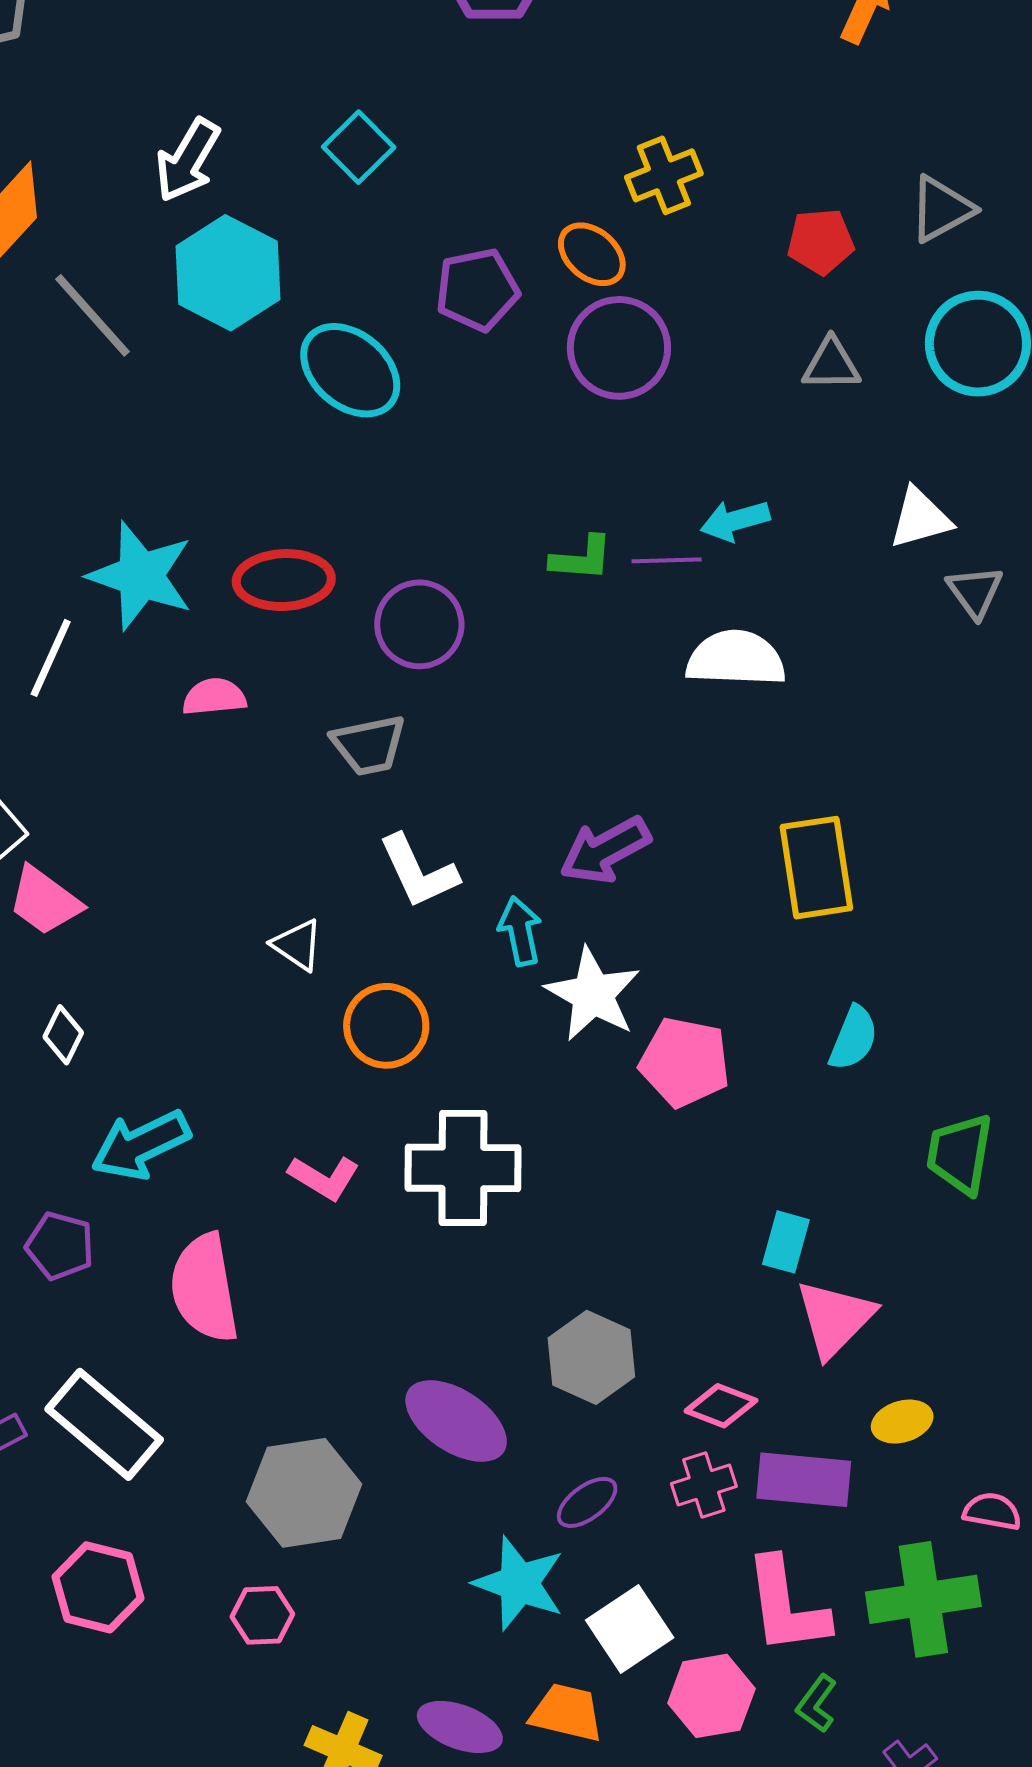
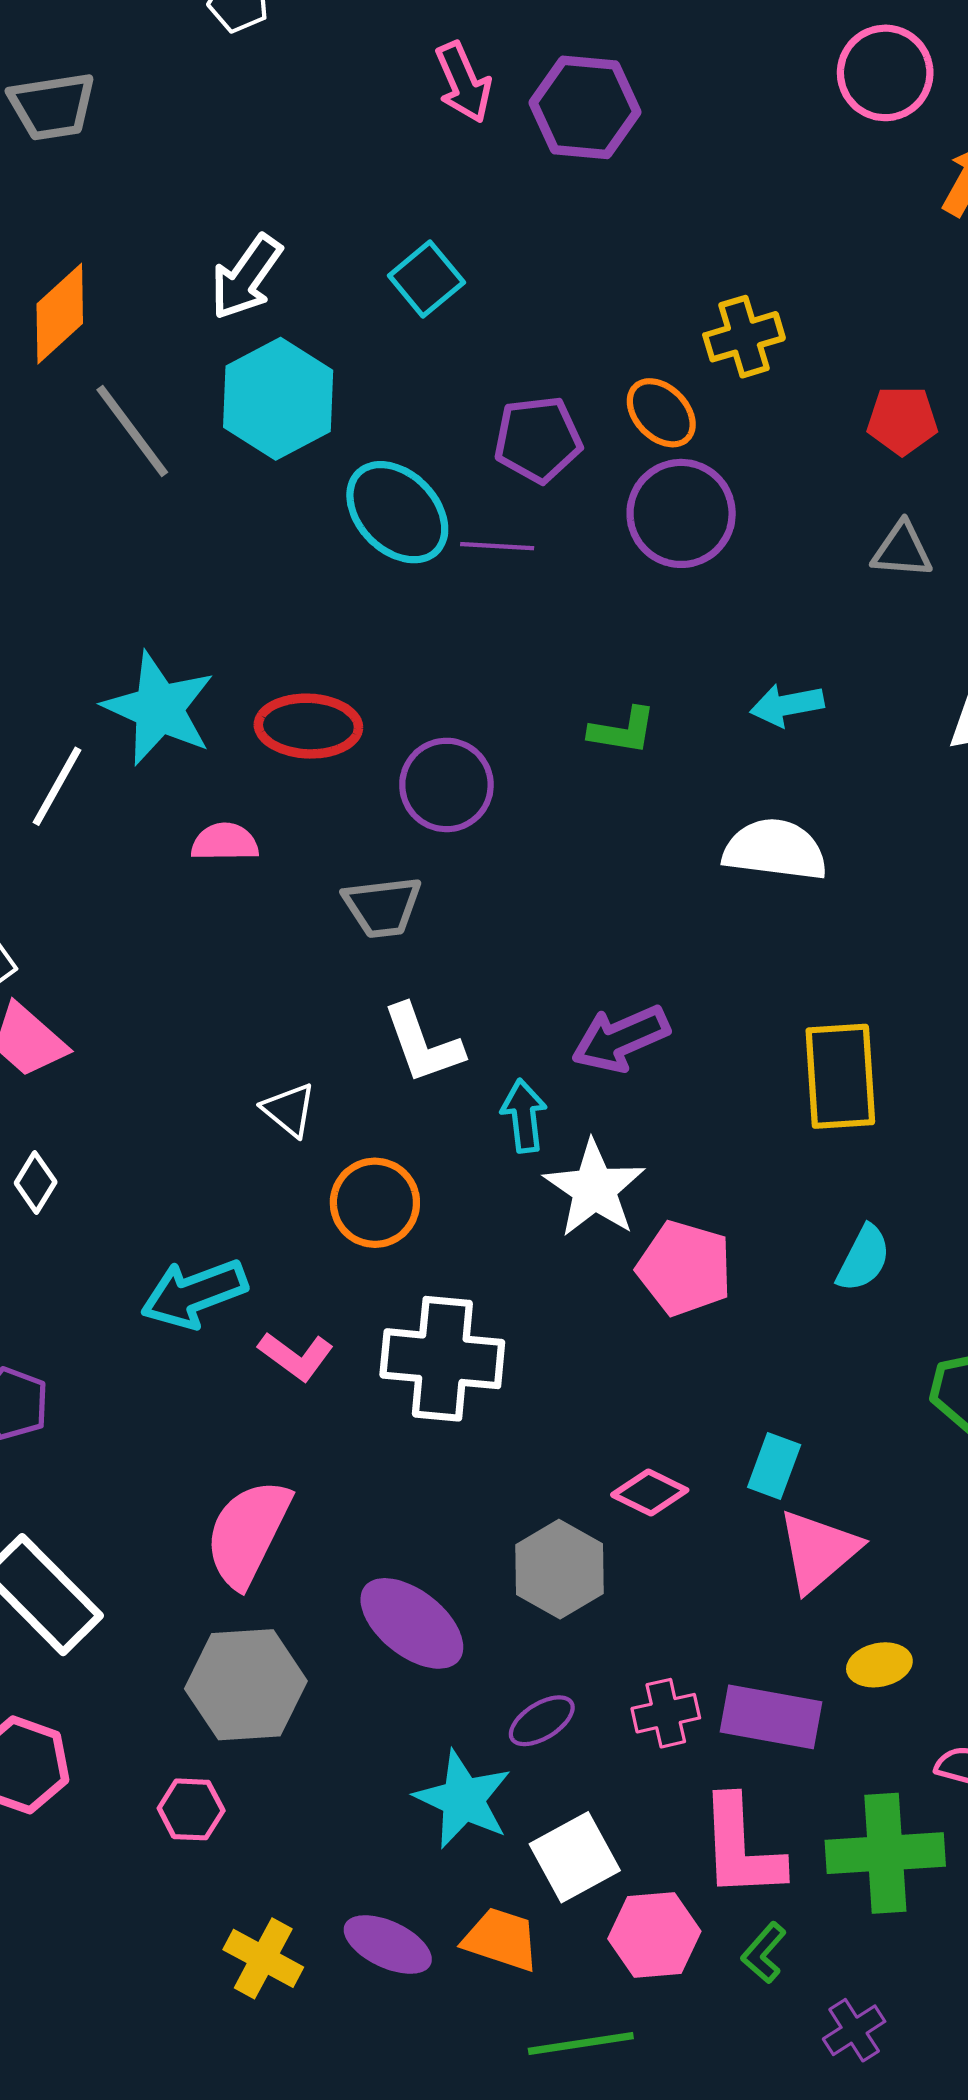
purple line: (667, 560) -> (497, 546), moved
cyan arrow: (141, 1145) -> (194, 1294), moved
pink semicircle: (204, 1288) -> (248, 1533), moved, turned 31
pink diamond: (721, 1406) -> (650, 1492), moved

